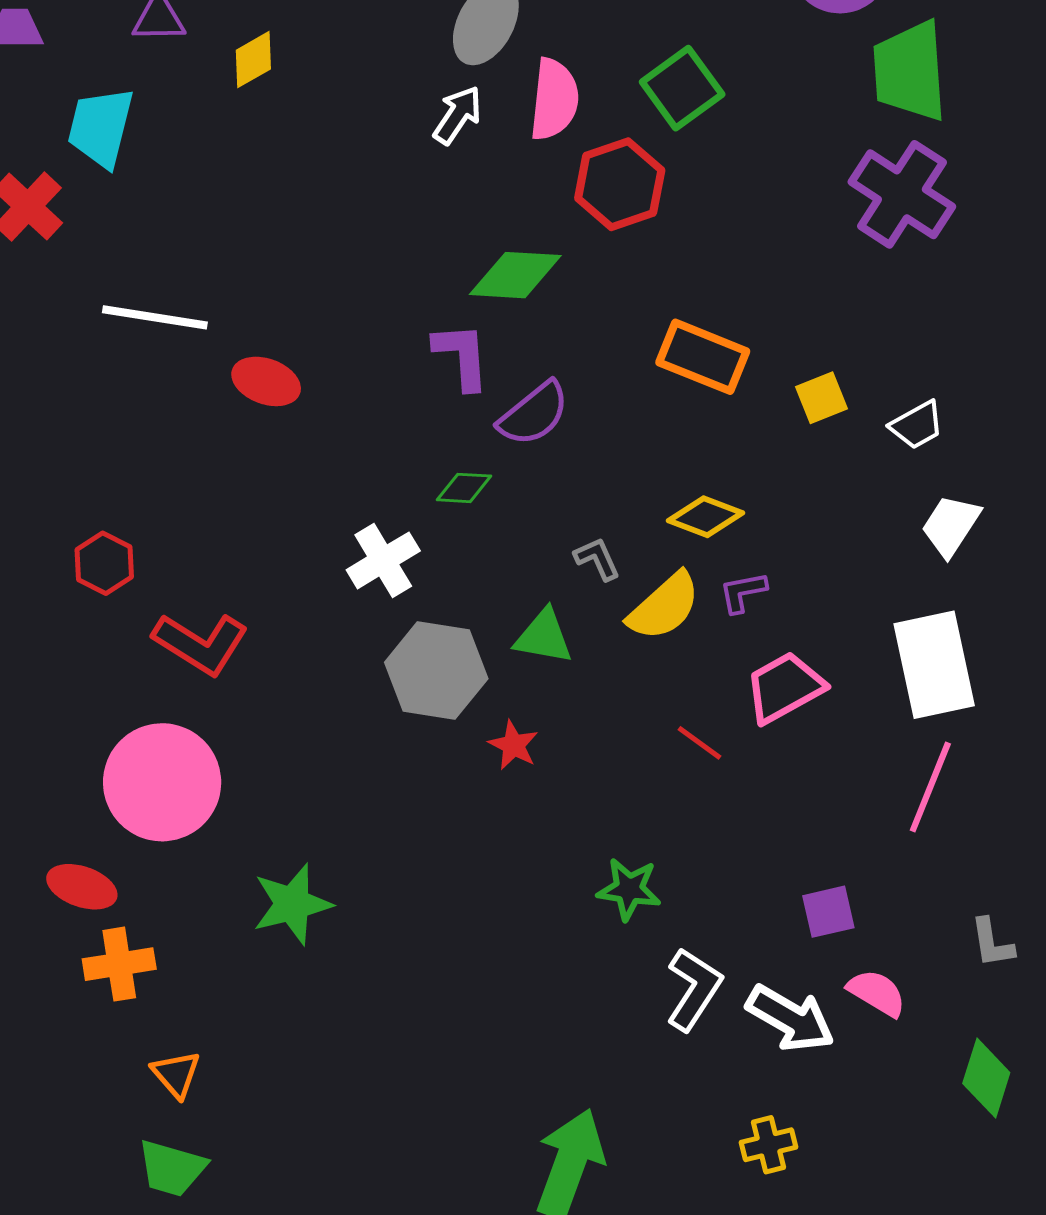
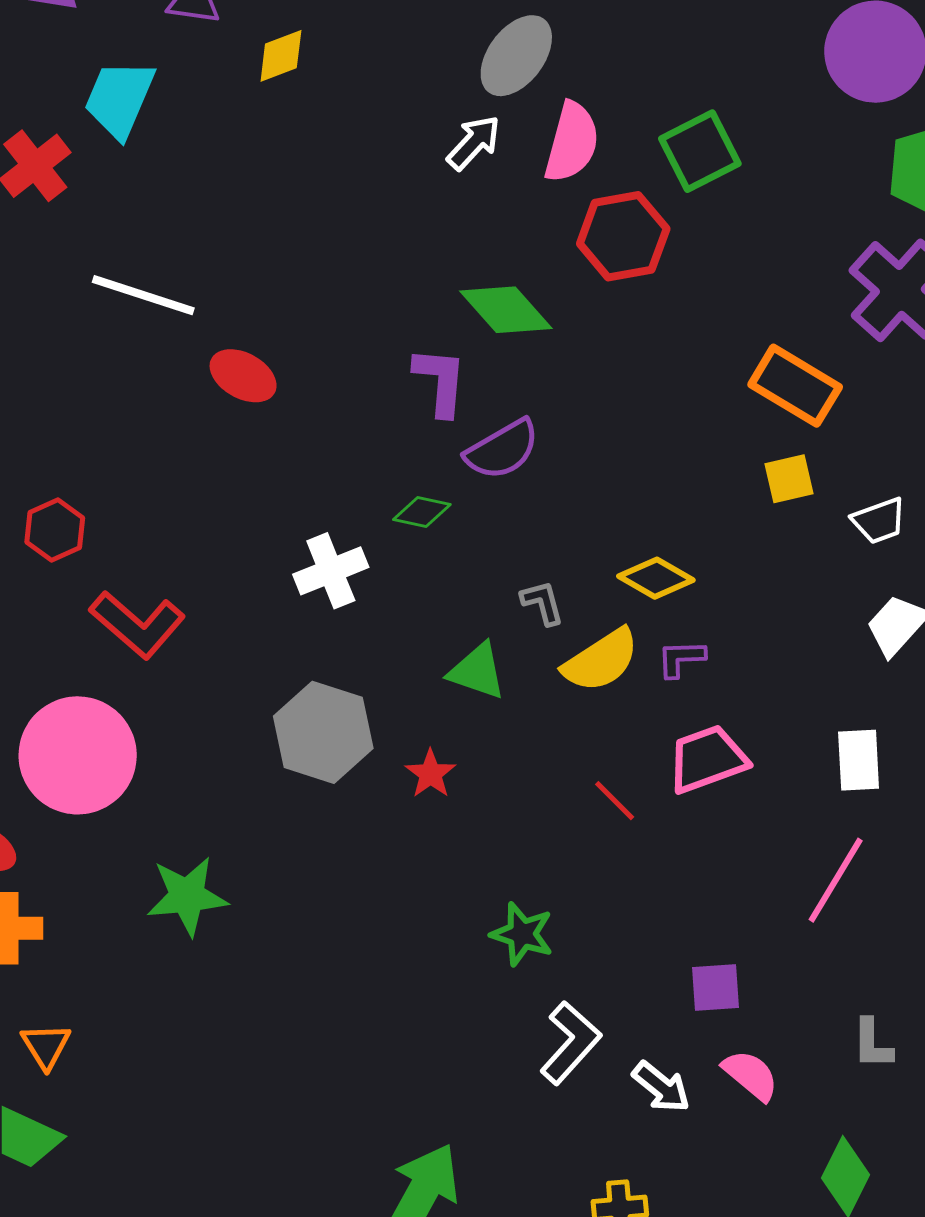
green diamond: (515, 275) -> (506, 310), turned 36
orange rectangle: (703, 357) -> (795, 386), moved
white rectangle: (934, 665) -> (859, 760), size x0.6
gray hexagon: (436, 671) -> (323, 732), moved
white arrow: (790, 1018) -> (661, 1087), size x0.7

